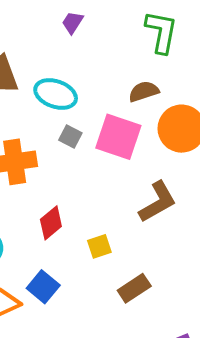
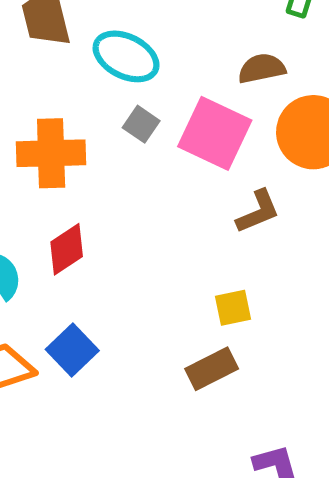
brown L-shape: (158, 202) -> (258, 212), moved, size x0.7
red diamond: (51, 223) -> (67, 249), moved
yellow square: (99, 246) -> (233, 308), moved

